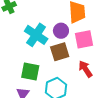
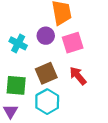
cyan cross: (36, 35) -> (18, 43), size x0.7
brown square: (60, 52) -> (46, 73), moved

